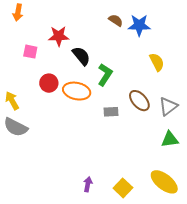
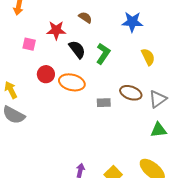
brown semicircle: (116, 20) -> (85, 17), moved
green L-shape: (105, 75) -> (103, 54), moved
brown ellipse: (139, 101) -> (131, 93), turned -30

